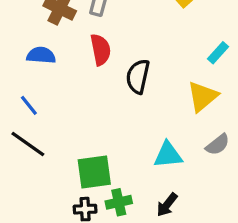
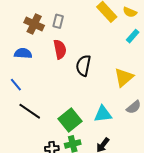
cyan rectangle: (218, 53) -> (133, 36), moved
black line: (28, 144) -> (30, 111), moved
green square: (94, 172) -> (70, 120), moved, turned -30

